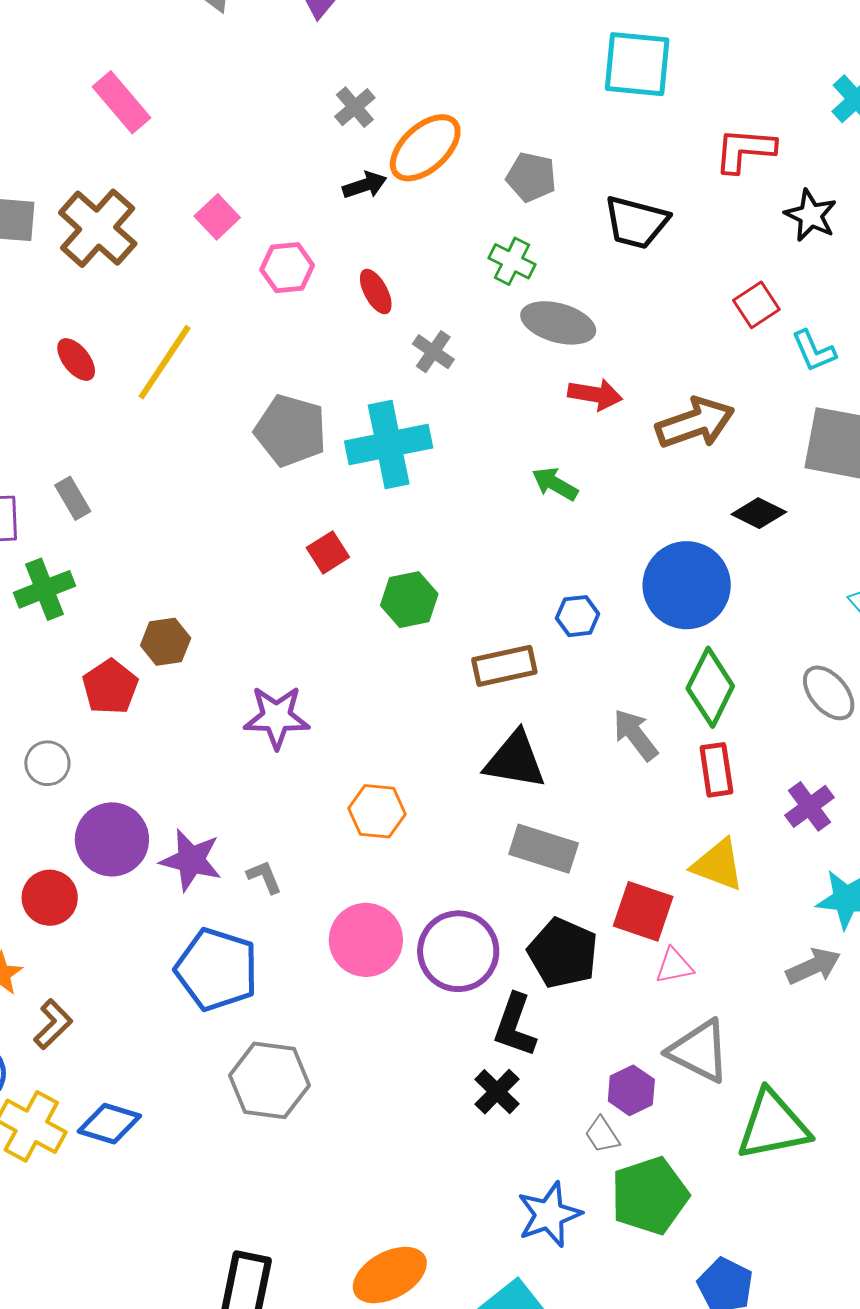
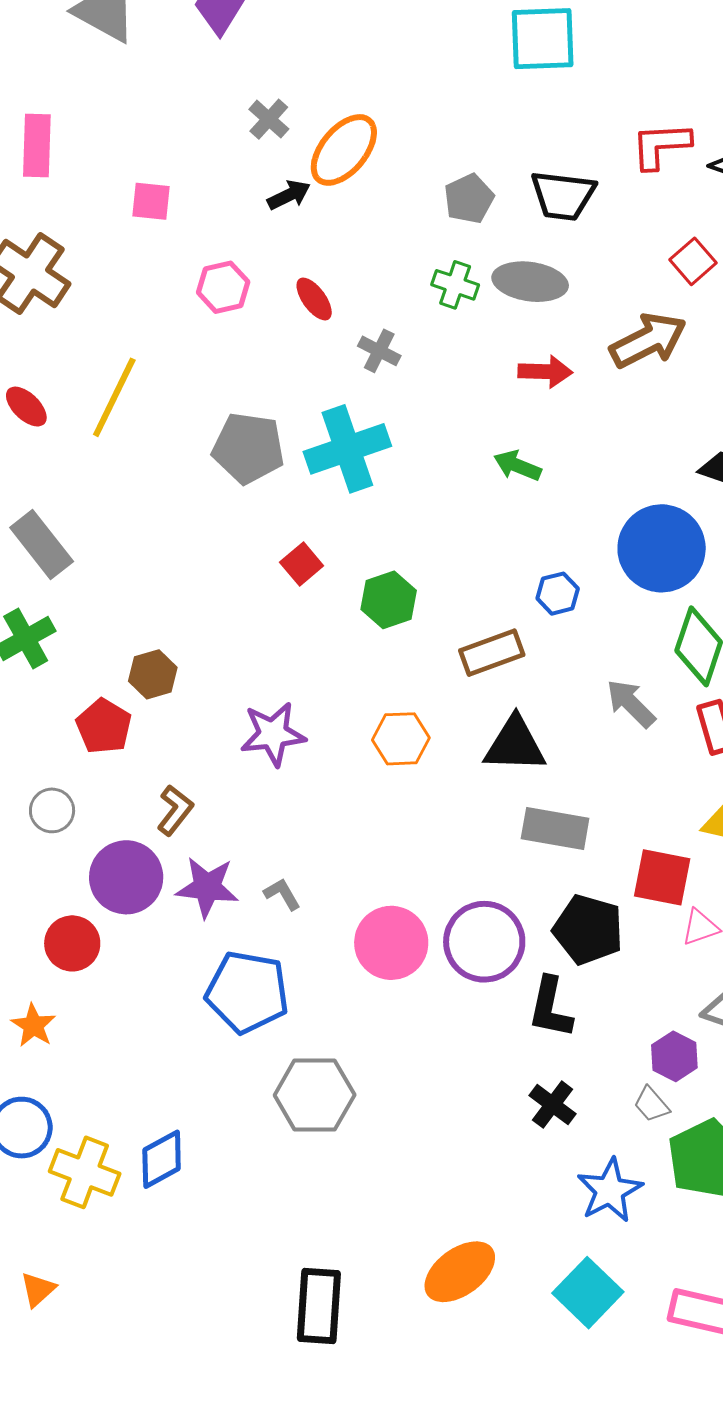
pink rectangle: (122, 102) -> (37, 145), turned 50
red L-shape: (745, 150) -> (661, 145), moved
gray pentagon: (531, 177) -> (469, 199), moved, turned -30
pink square: (217, 217) -> (151, 201), moved, turned -33
green cross: (512, 261) -> (455, 285), moved
gray ellipse: (558, 323) -> (530, 282), moved
brown arrow: (695, 423) -> (648, 340), moved
gray rectangle: (73, 498) -> (42, 544), size x1.6
orange hexagon: (377, 811) -> (401, 739), moved
brown L-shape: (53, 1024) -> (175, 810), moved
black cross: (497, 1092) -> (553, 1105), moved
blue diamond: (109, 1124) -> (162, 1159), turned -38

